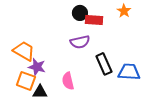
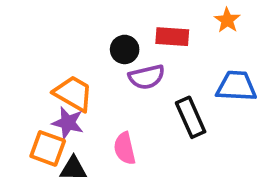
black circle: (80, 13) -> (125, 49), moved
orange trapezoid: (24, 51) -> (73, 93), moved
blue trapezoid: (129, 72) -> (236, 86), moved

